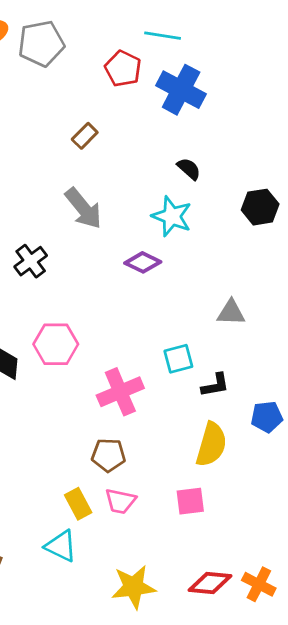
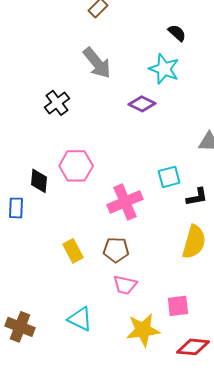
pink square: (190, 501) -> (178, 306), moved
yellow rectangle: (78, 504) -> (73, 251), moved
yellow star: (134, 587) -> (143, 330), moved

